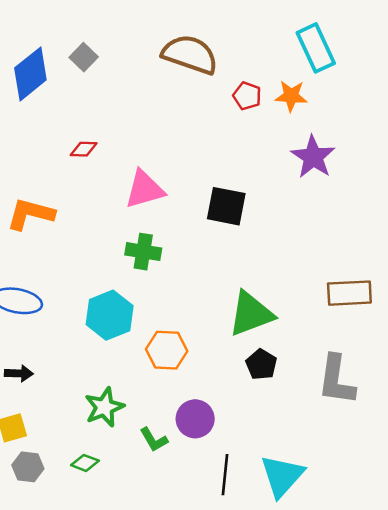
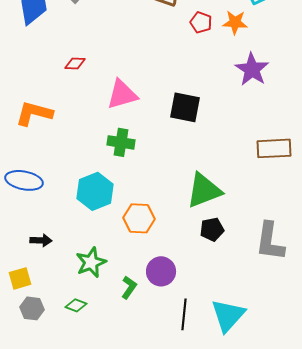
brown rectangle: (349, 293) -> (274, 148), moved
black pentagon: (261, 364) -> (212, 229), turned 30
black arrow: (19, 373) -> (41, 240), moved
green L-shape: (154, 440) -> (129, 287), turned -115

